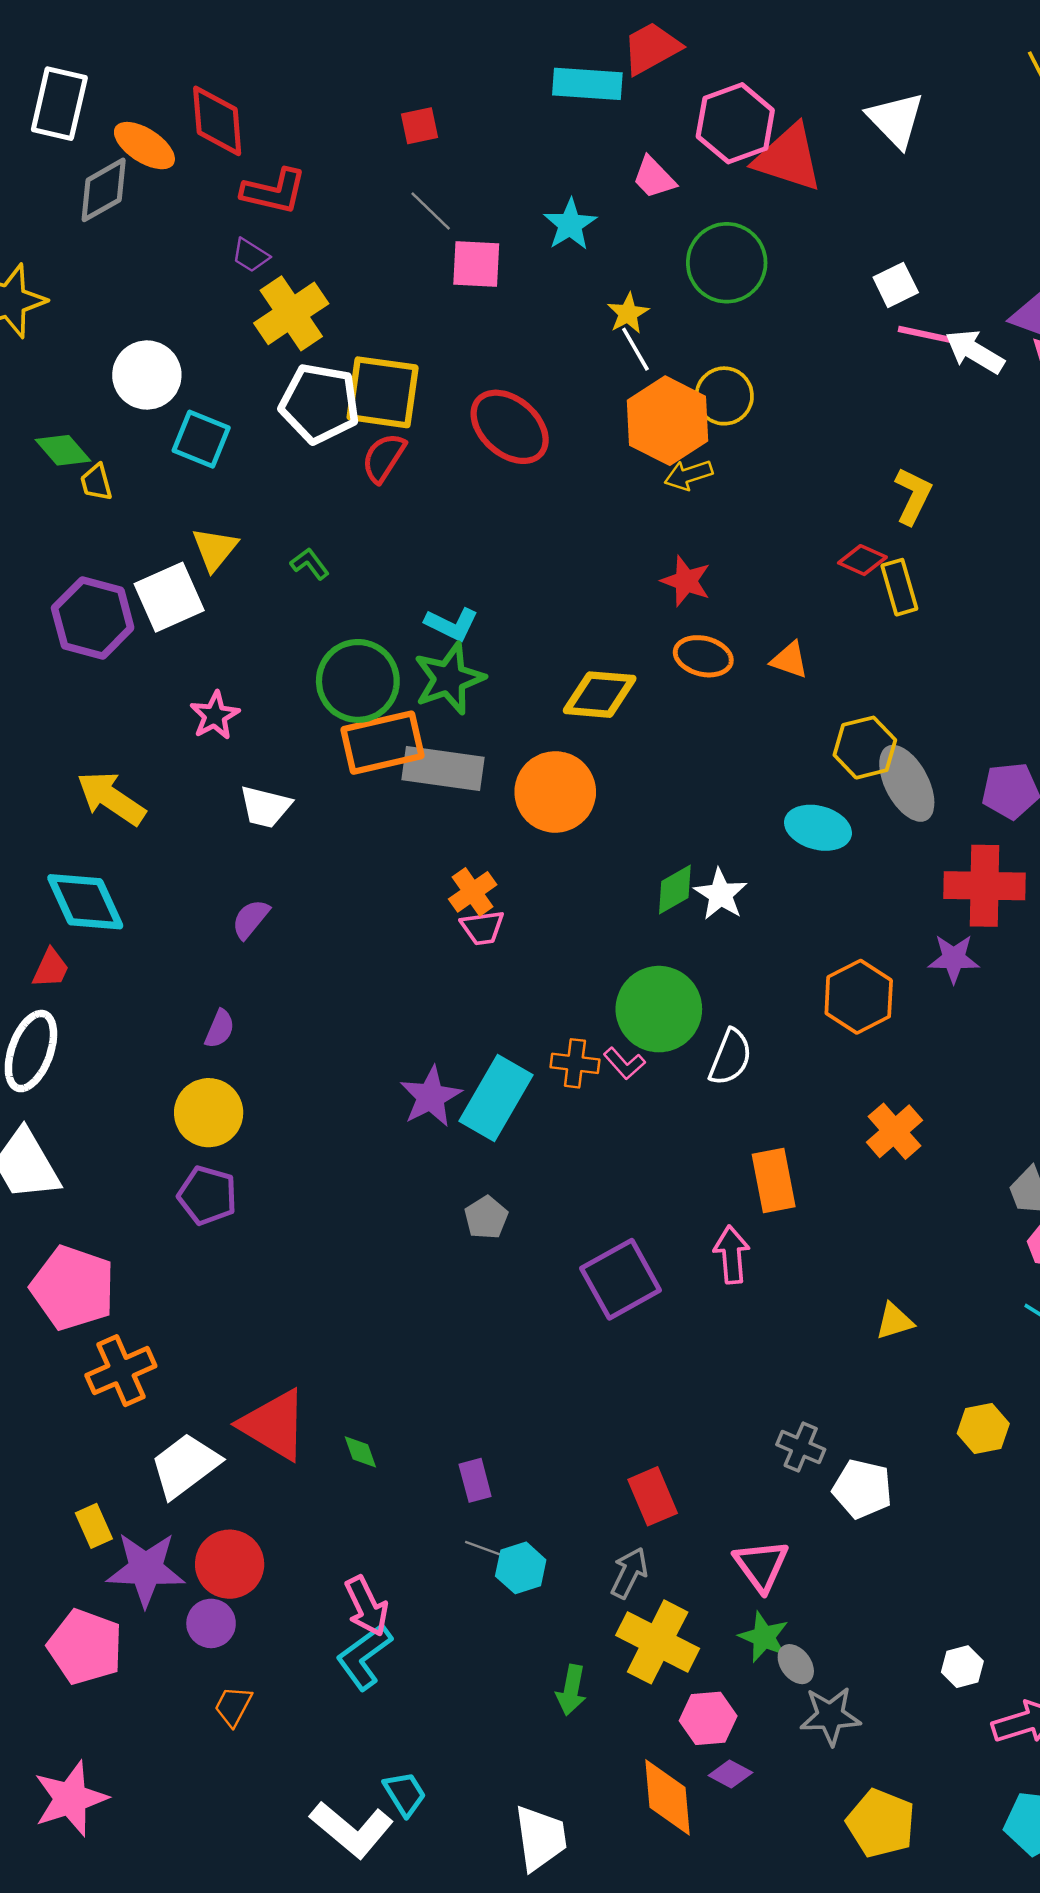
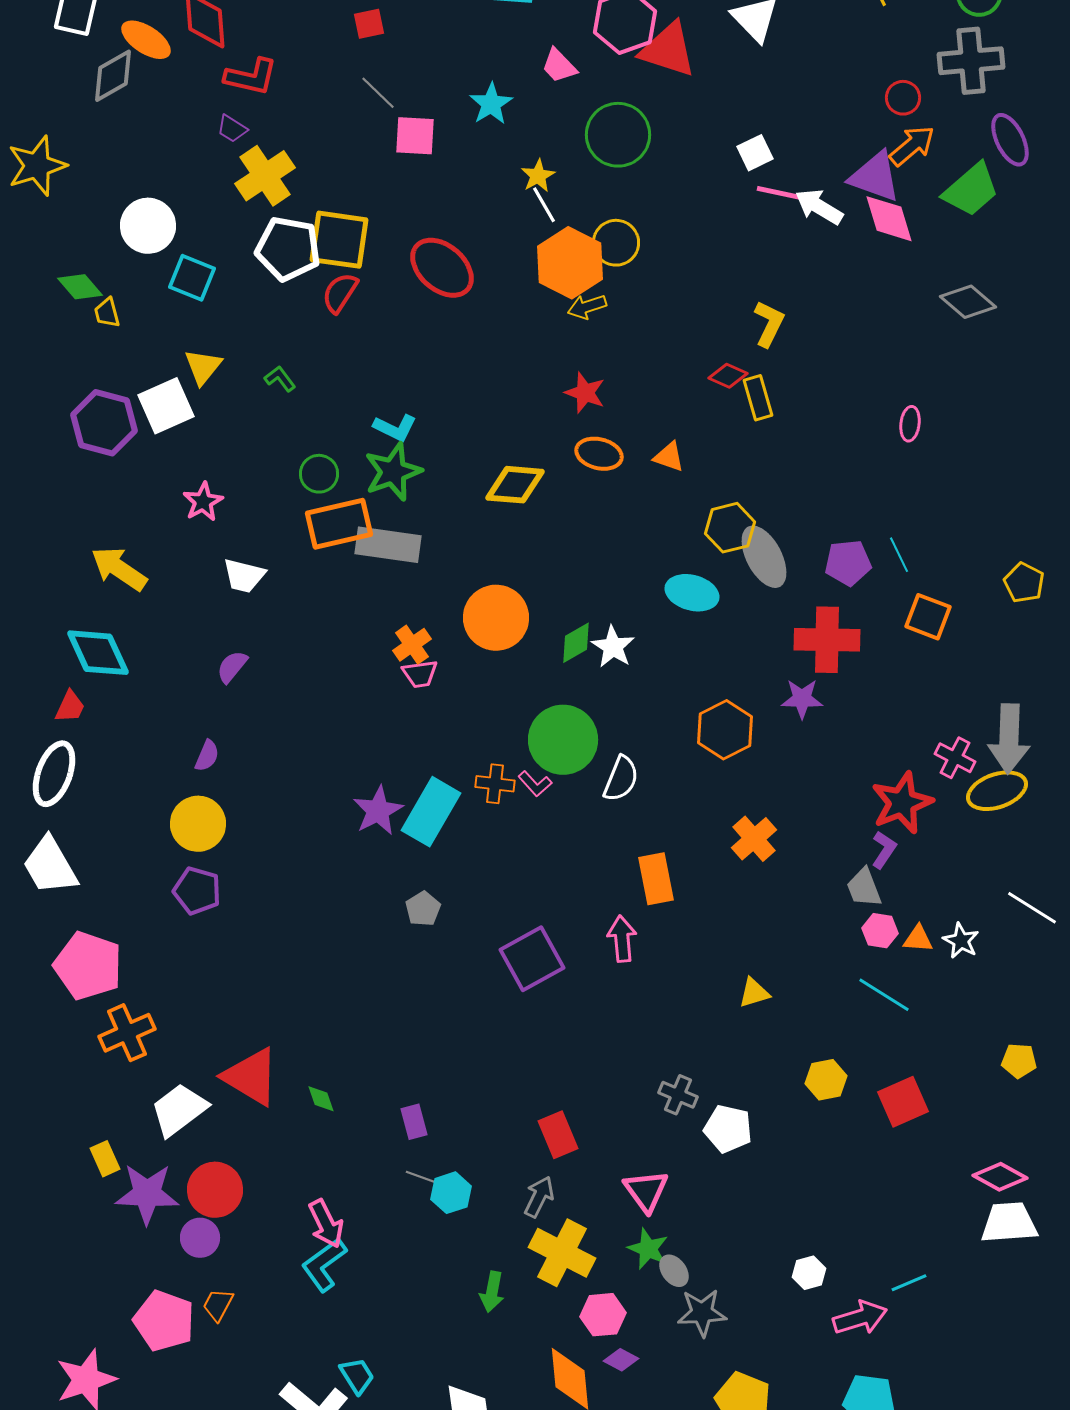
green circle: (358, 681) -> (319, 474), size x0.6
orange circle: (555, 792) -> (496, 618), moved
pink pentagon: (85, 1647) -> (164, 1321), moved

